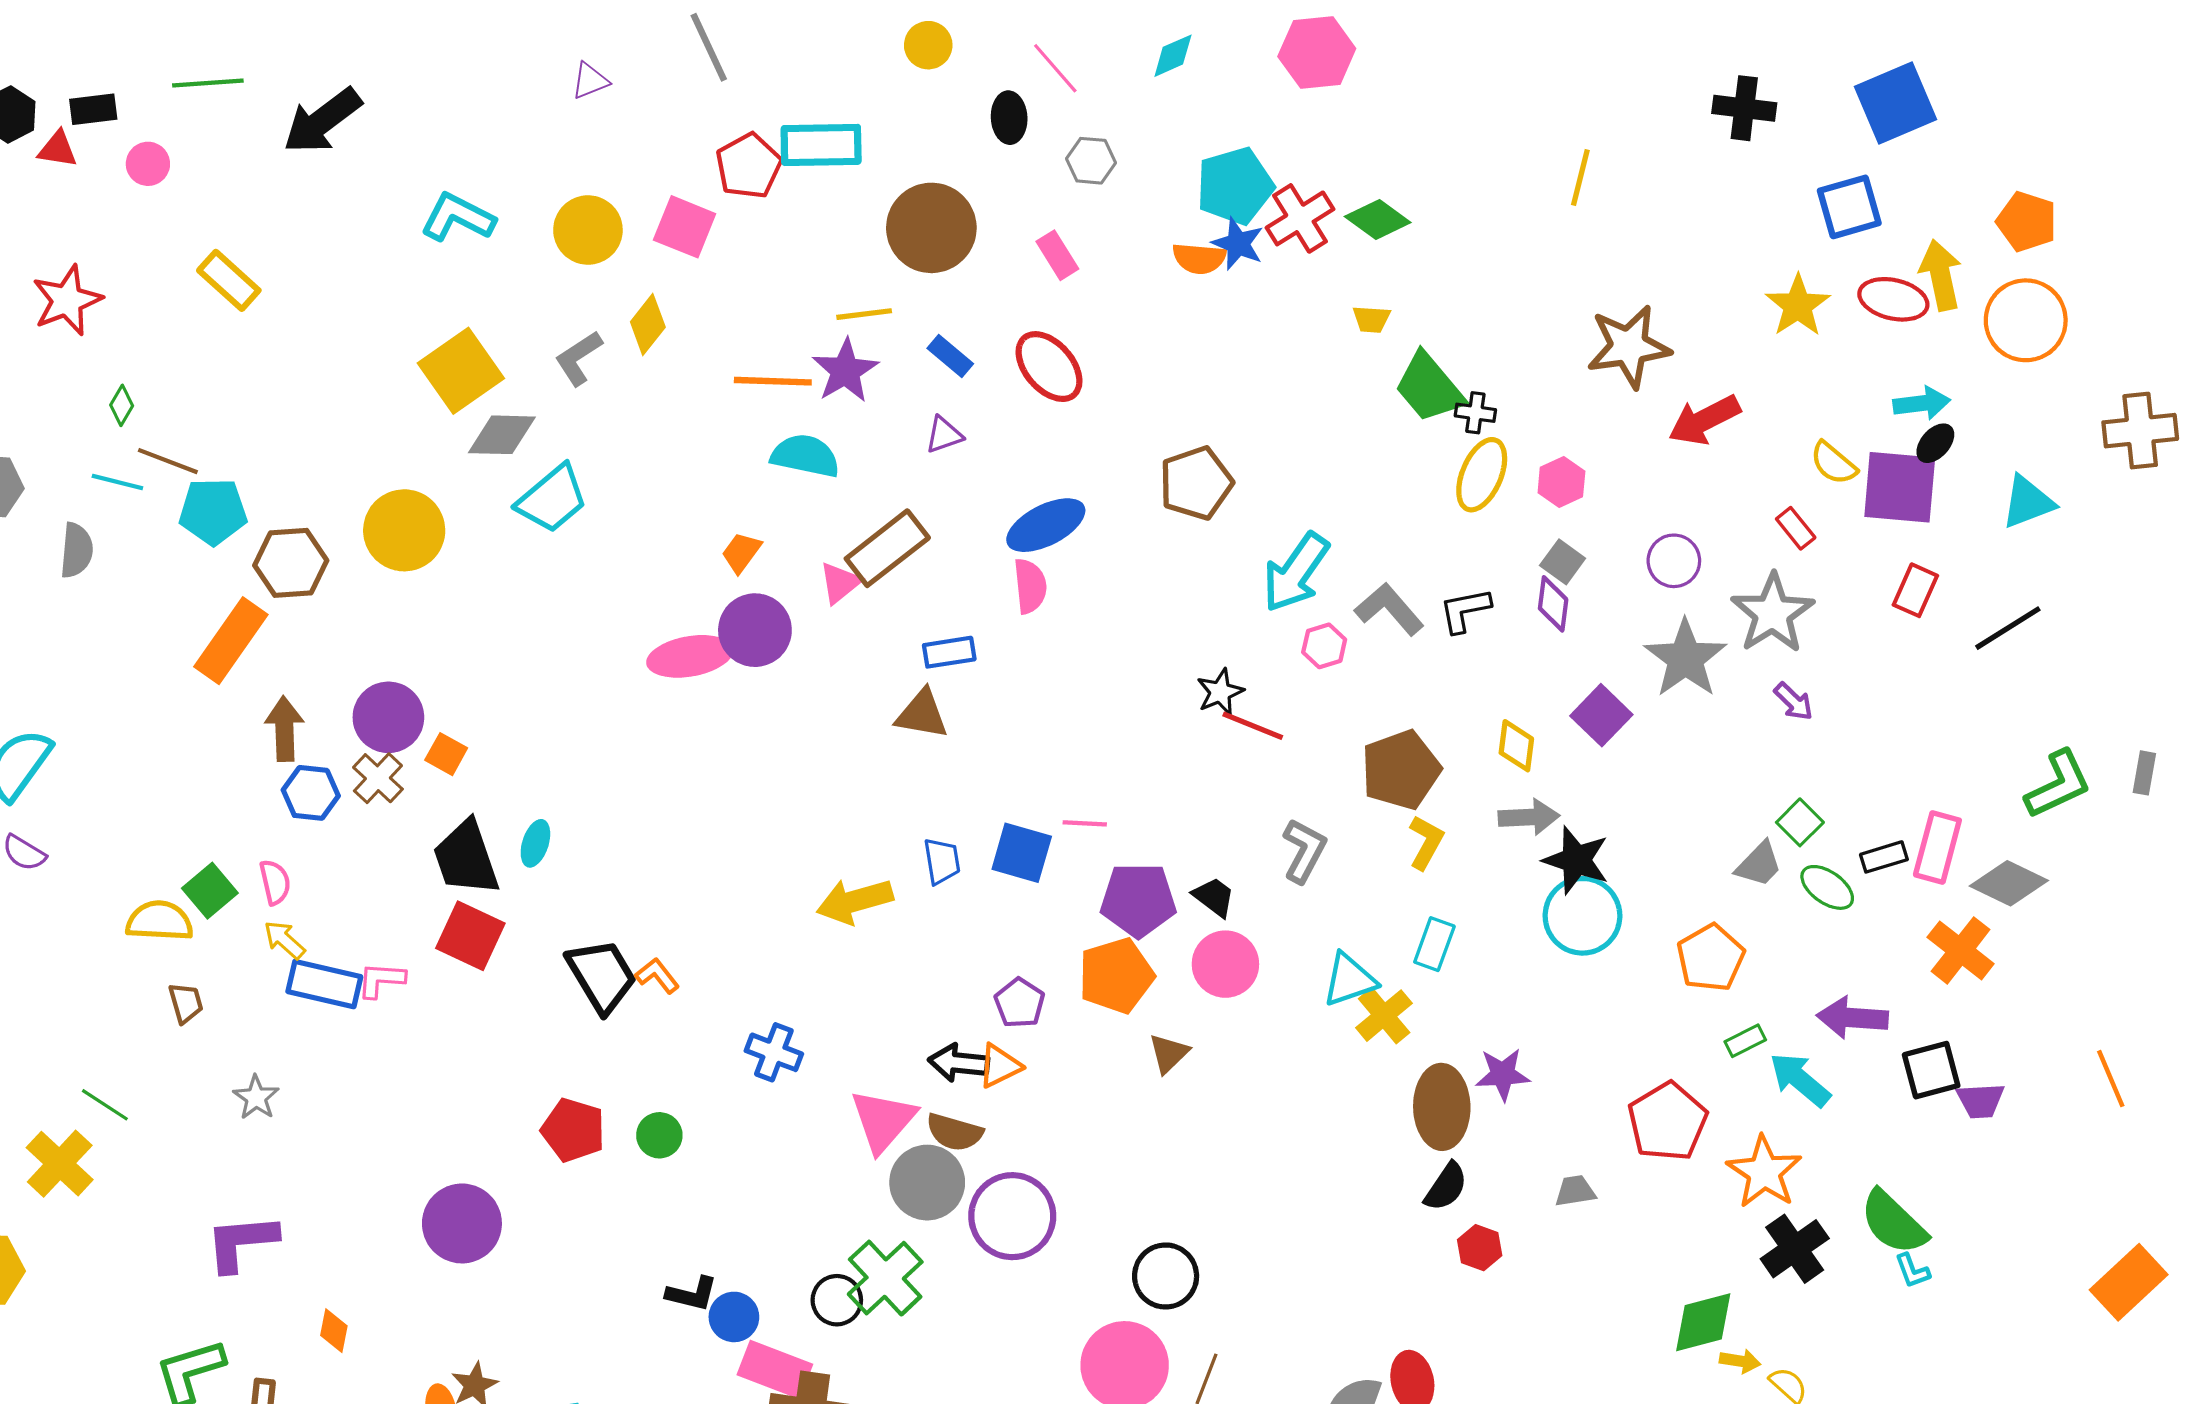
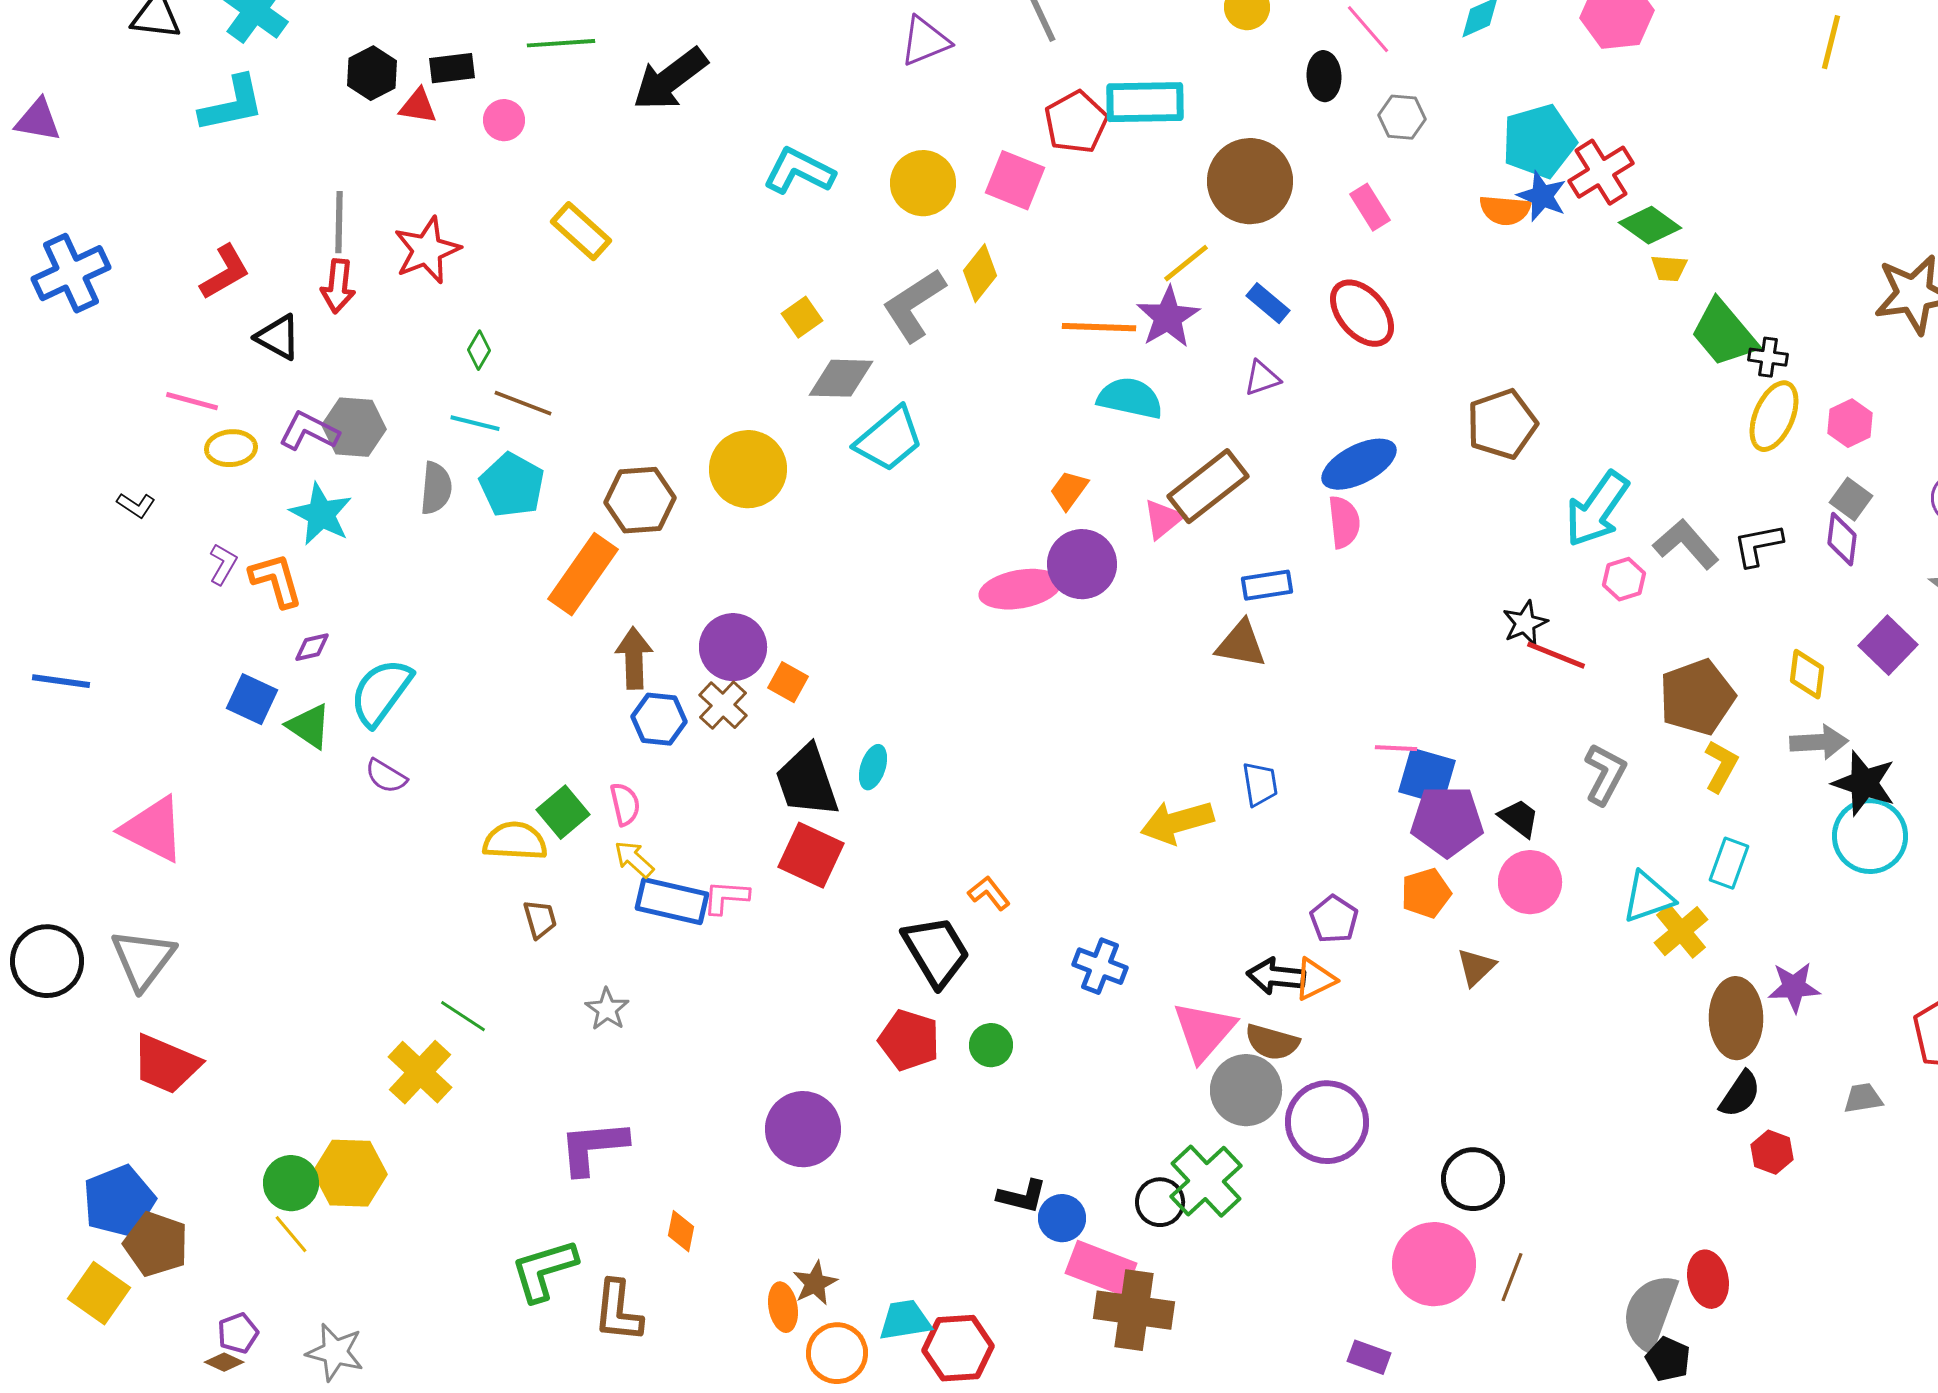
purple triangle: (590, 81) -> (925, 41), size x1.4
yellow line: (1580, 177) -> (1831, 42), moved
green diamond: (1378, 219) -> (1650, 225), moved
yellow line: (864, 314) -> (1186, 263), turned -32
gray L-shape: (579, 358) -> (914, 305), size x1.4
yellow square: (461, 371) -> (802, 317), size x0.5
cyan pentagon: (213, 511) -> (512, 485), moved, turned 30
blue square: (1022, 853) -> (1427, 776), moved
black trapezoid: (602, 976) -> (936, 951), moved
orange pentagon: (1116, 976) -> (1426, 893), size x0.7

